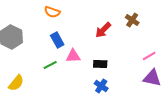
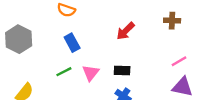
brown cross: (132, 20) -> (172, 21), moved, turned -32
pink triangle: (73, 56) -> (91, 73), moved, turned -49

